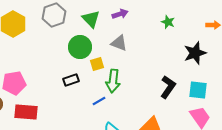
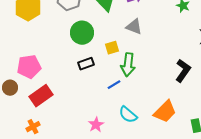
green circle: (80, 47) -> (82, 33), moved
red rectangle: (26, 112) -> (41, 96), turned -40

